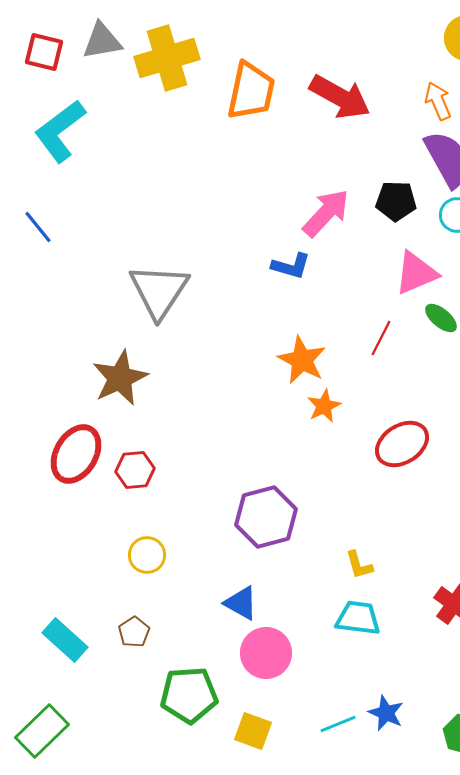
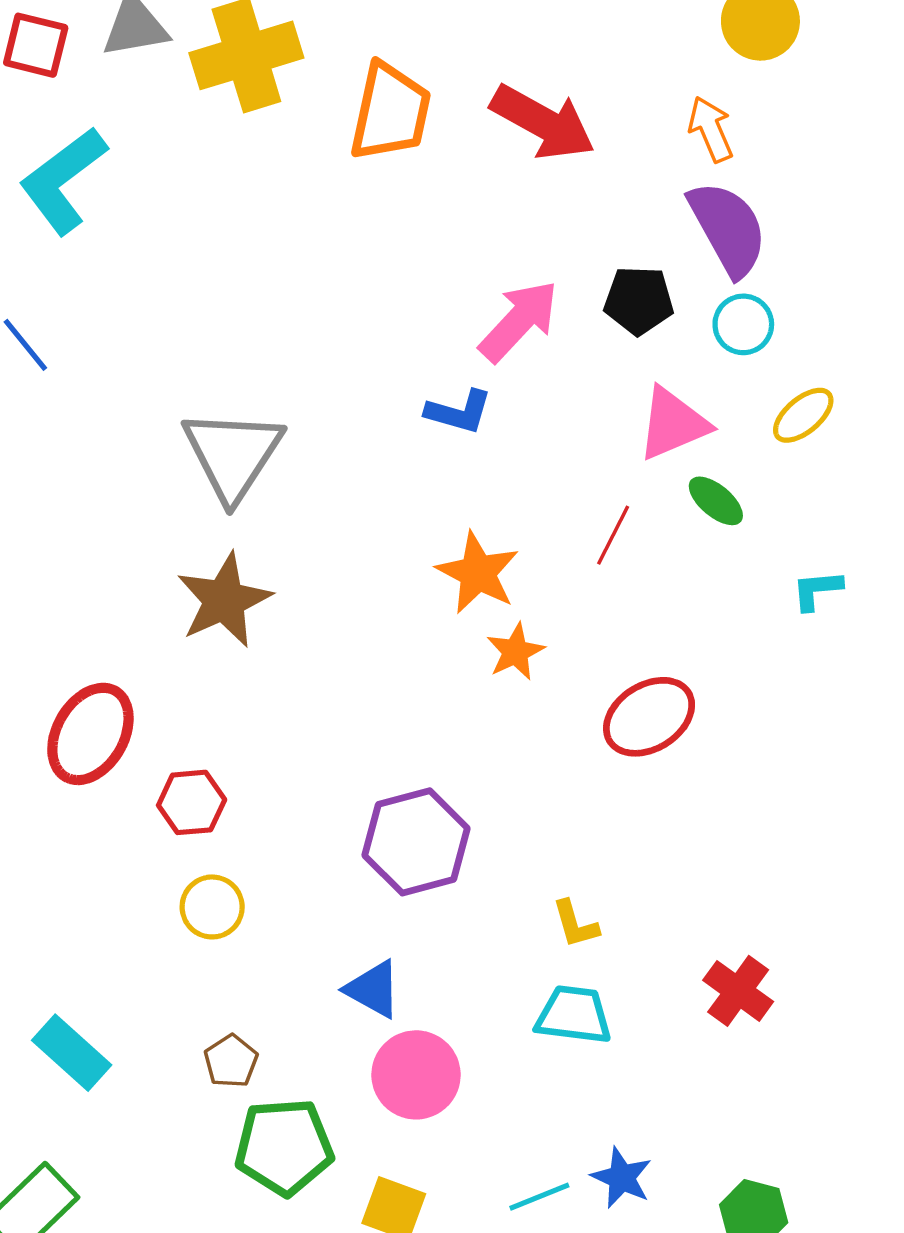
brown star: (120, 378) -> (224, 600), moved
red hexagon: (135, 470) -> (192, 802), moved
brown pentagon: (134, 632) -> (231, 1061), moved

